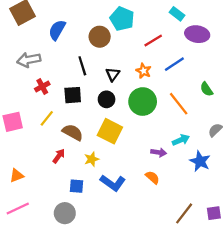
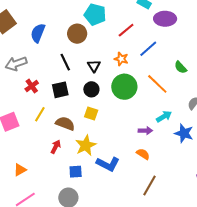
yellow square: (110, 131) -> (91, 114), moved, size x0.6
yellow star: (92, 159) -> (86, 145), size x1.5
brown line: (184, 213) -> (150, 185), moved

